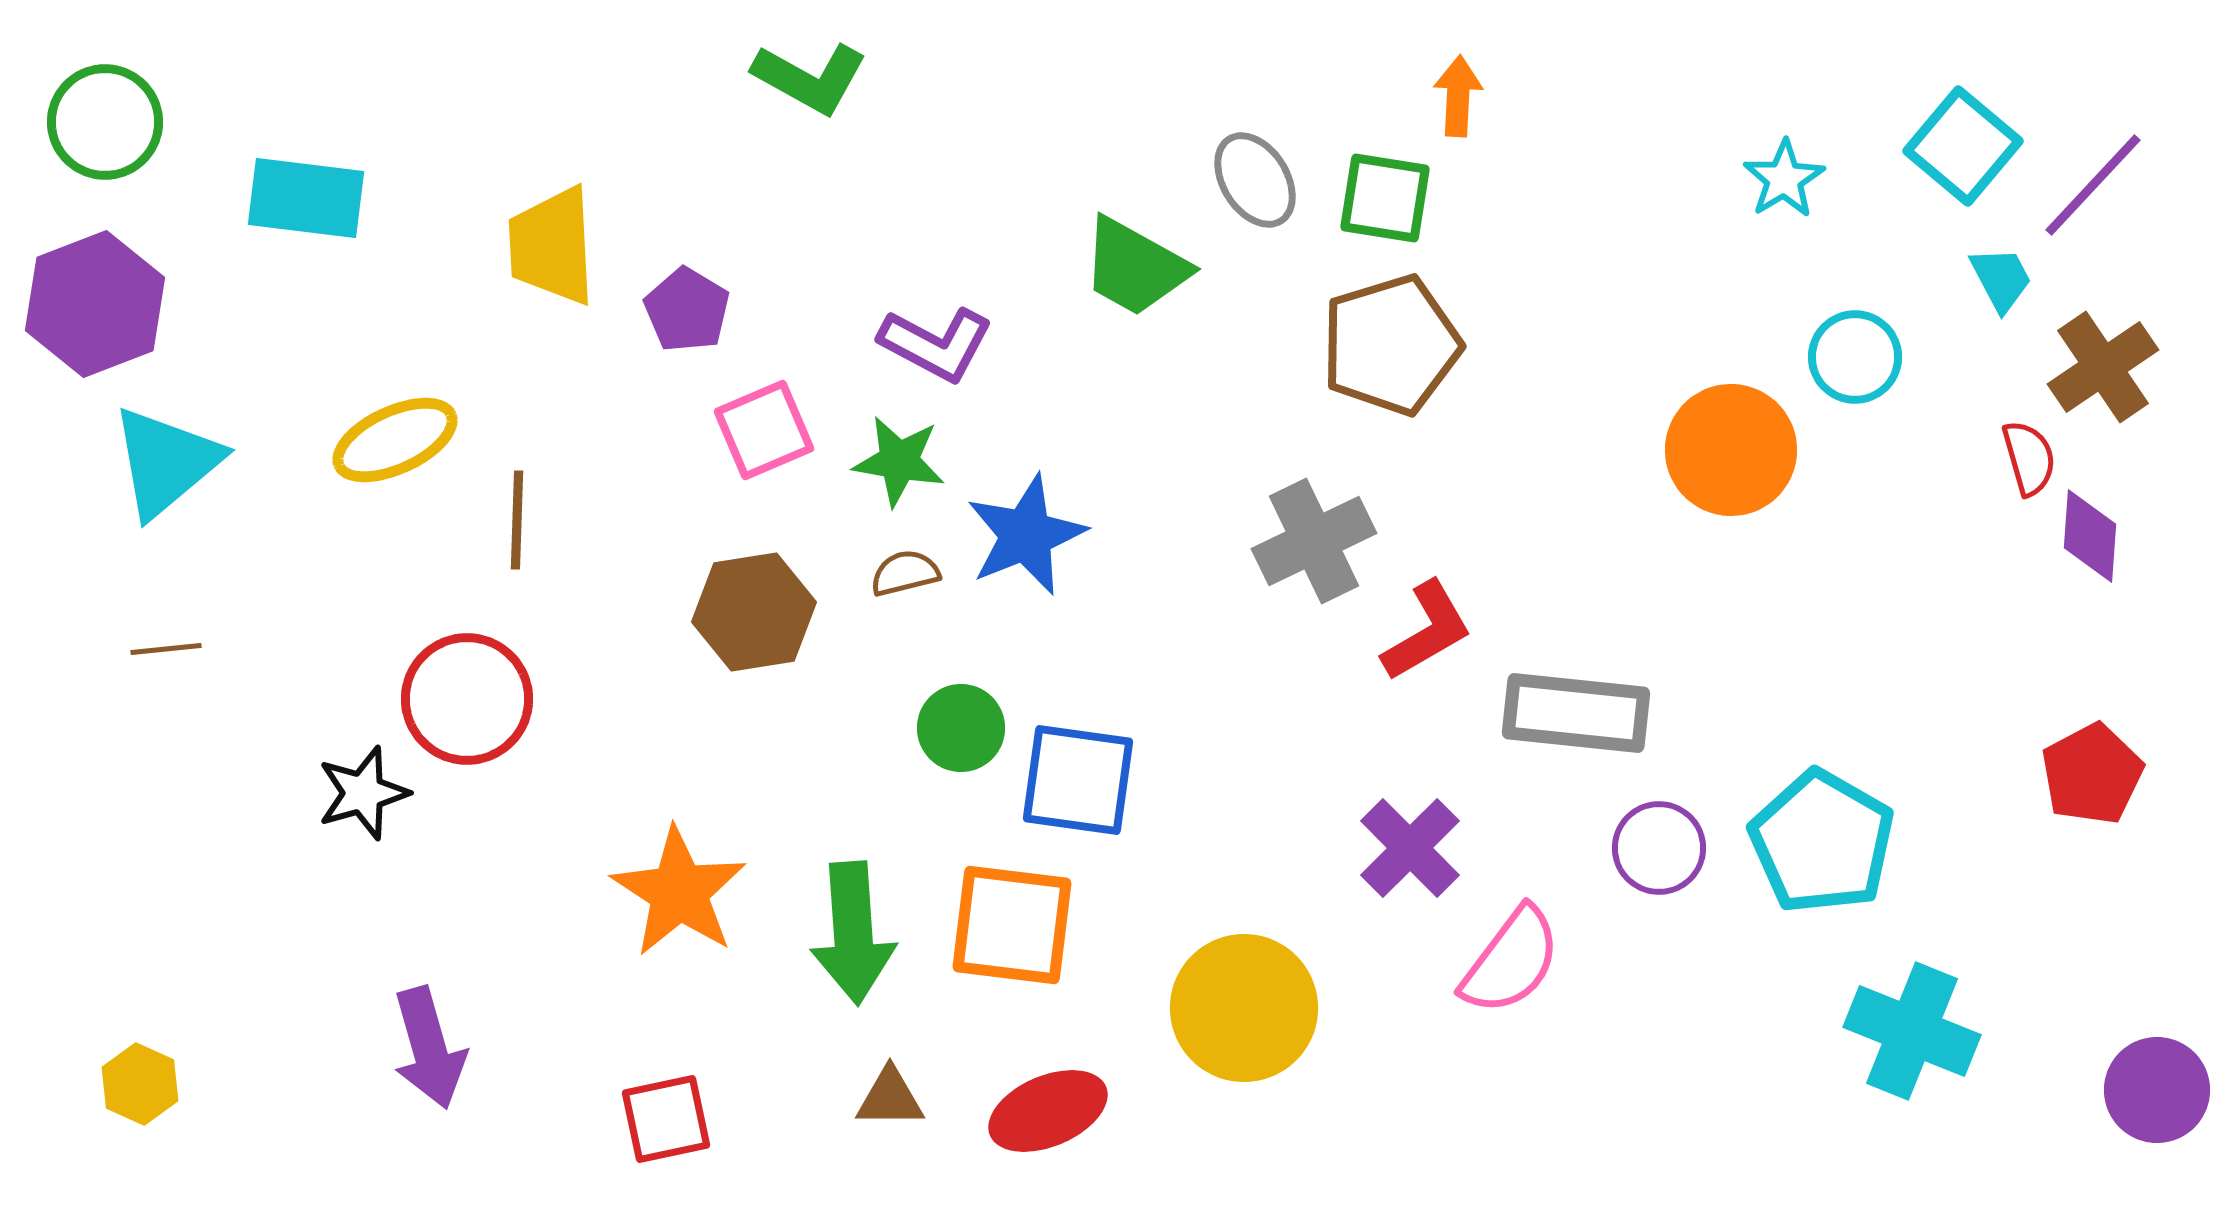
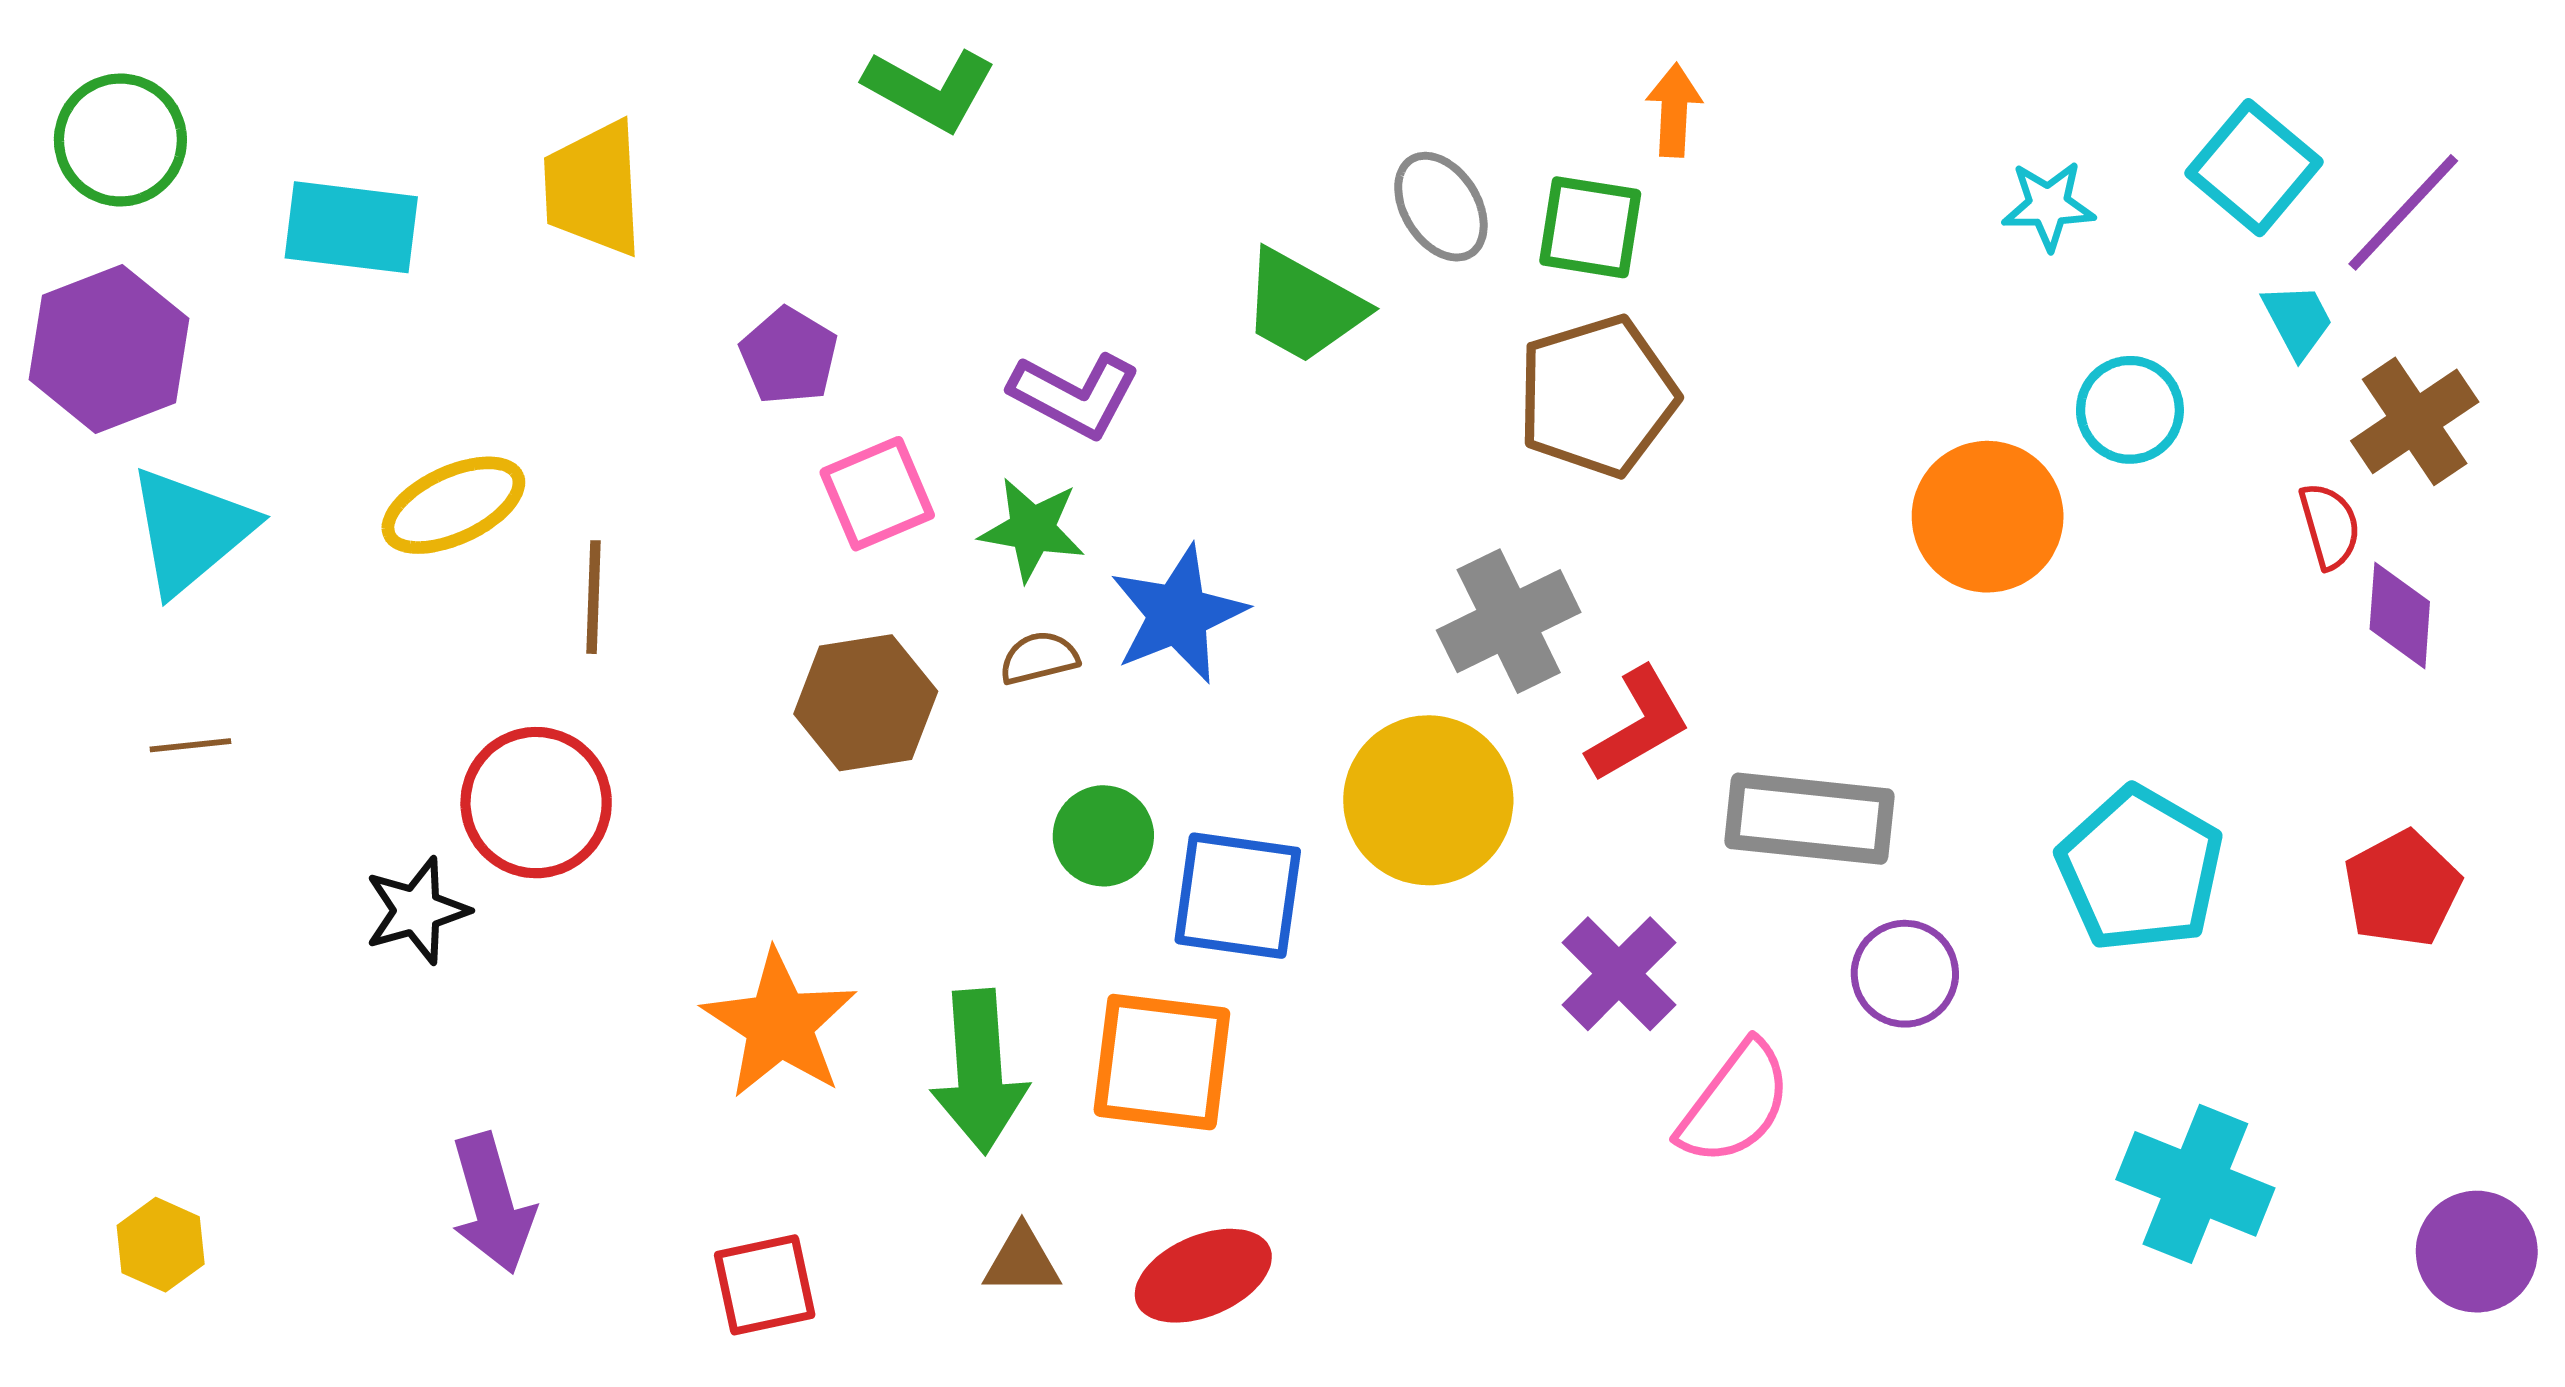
cyan star: (1784, 179) -> (2048, 205), turned 30
yellow trapezoid: (552, 246) -> (594, 188), moved
cyan pentagon: (1822, 842) -> (2140, 869), moved
yellow circle: (1244, 1008) -> (1428, 800), moved

